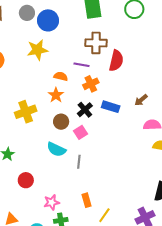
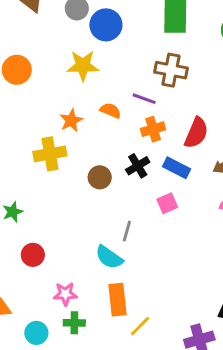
red semicircle: (116, 61) -> (196, 133), moved
orange star: (56, 95) -> (71, 120), moved
pink square: (80, 132) -> (167, 203), moved
cyan semicircle: (56, 149) -> (109, 257), moved
gray line: (79, 162) -> (127, 231), moved
orange rectangle: (87, 200) -> (117, 300), size x1.5

